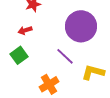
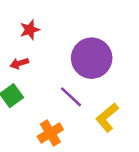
yellow L-shape: (93, 72) -> (107, 118), turned -55

